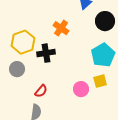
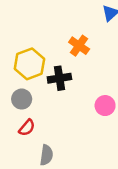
pink circle: (81, 89) -> (105, 106), moved
red semicircle: (41, 91) -> (27, 128), moved

